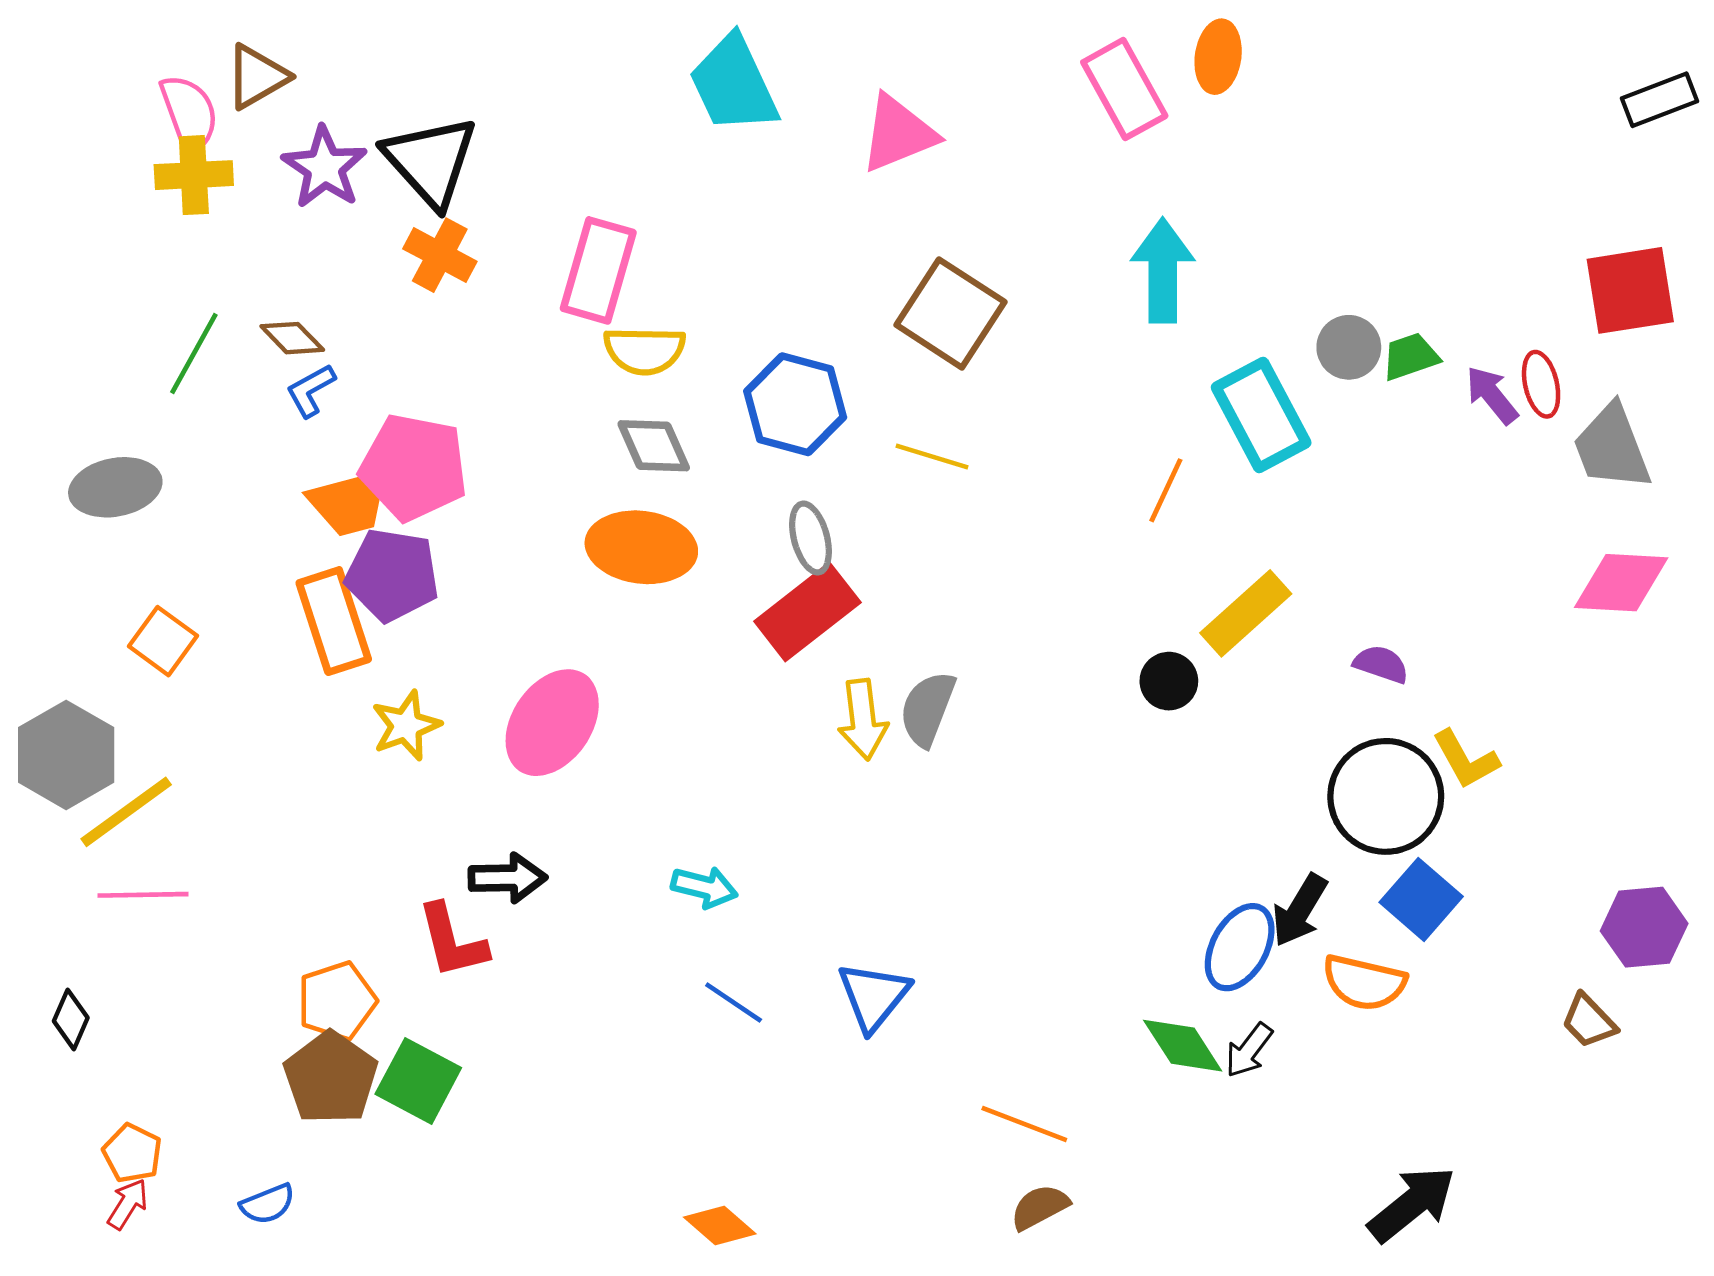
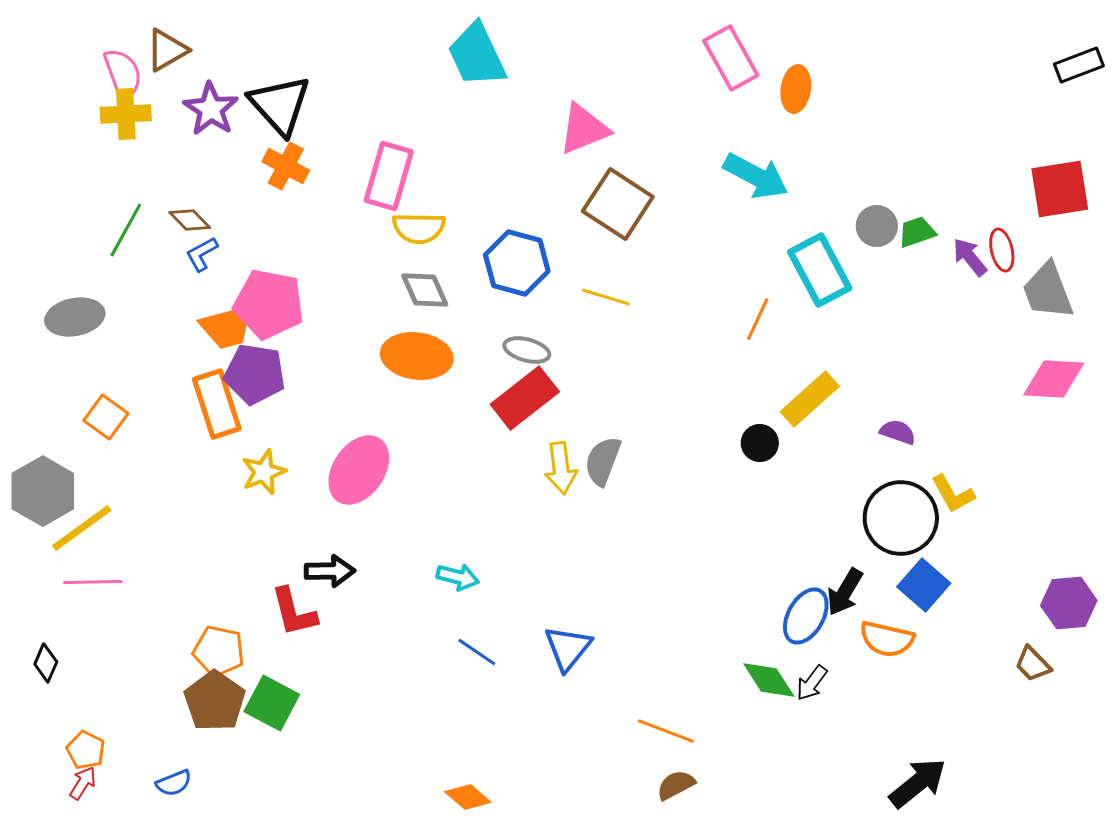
orange ellipse: (1218, 57) -> (796, 89), moved
pink triangle: (898, 134) -> (584, 129), moved
cyan arrow: (1163, 270) -> (756, 176), turned 118
gray ellipse: (811, 538) -> (527, 350), turned -60
orange pentagon: (337, 1001) -> (219, 651), turned 30

